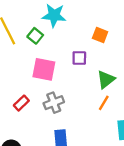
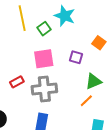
pink square: (44, 69) -> (44, 59), turned -35
gray cross: (54, 103) -> (44, 89), size x1.4

